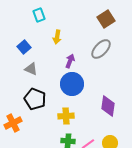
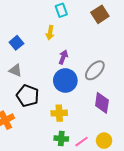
cyan rectangle: (39, 15) -> (61, 10), moved
gray ellipse: (101, 49) -> (95, 70), moved
gray triangle: (31, 69) -> (15, 70), moved

